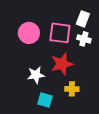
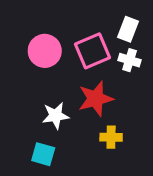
pink square: (60, 33) -> (93, 51), turned -30
cyan square: (45, 100) -> (43, 154), moved

